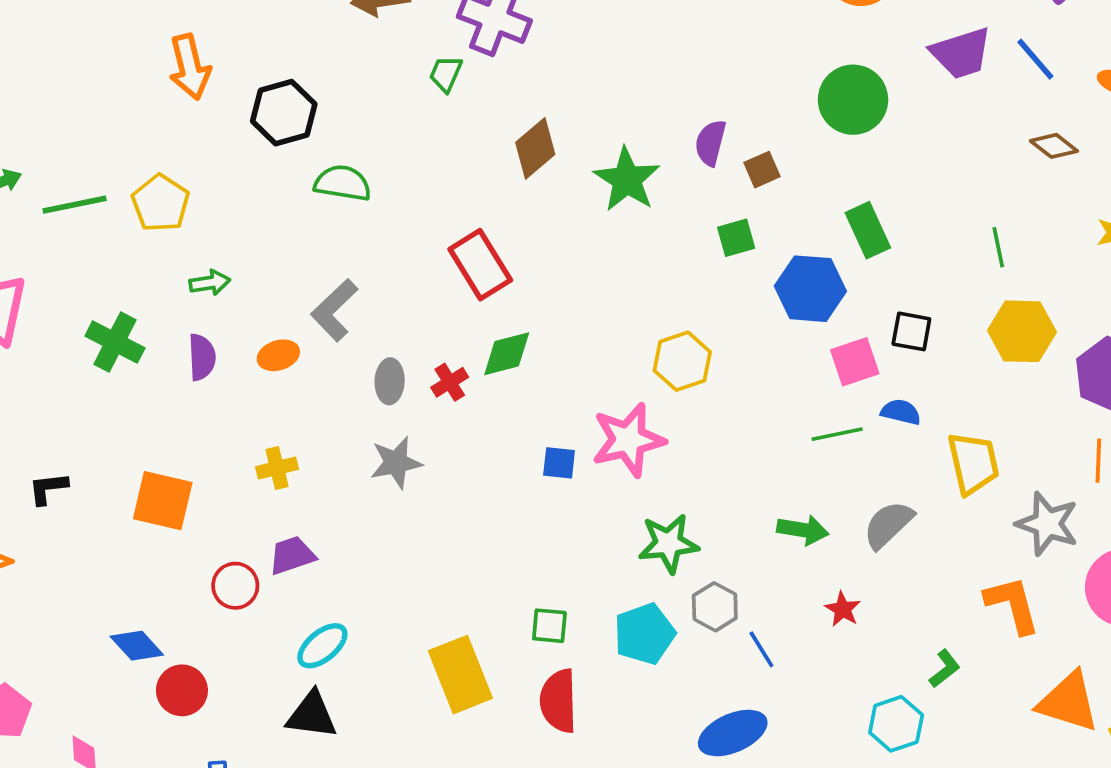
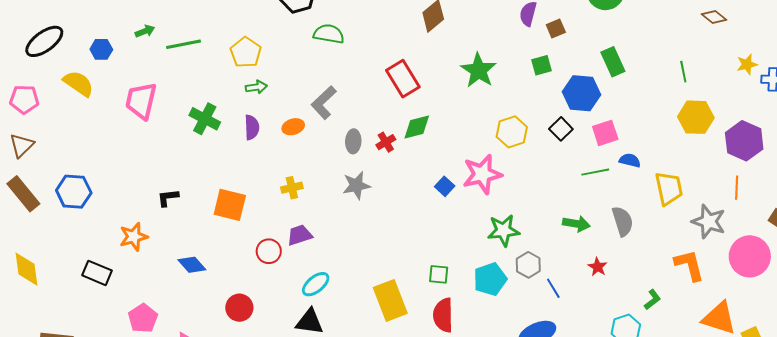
green star: (627, 180) -> (479, 70), moved
yellow pentagon: (161, 203) -> (246, 52), moved
black square: (911, 331) -> (561, 129), moved, turned 35
blue square: (559, 463) -> (445, 186), turned 36
gray semicircle: (888, 525) -> (623, 221), turned 116
blue diamond: (137, 646) -> (192, 265), moved

